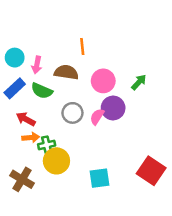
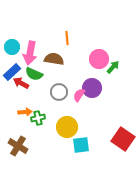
pink arrow: (37, 65) -> (30, 53), size x1.6
pink circle: (103, 81) -> (99, 59), moved
red arrow: (26, 119) -> (21, 83), moved
yellow circle: (56, 161) -> (67, 127), moved

